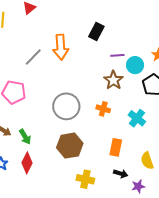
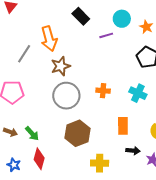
black rectangle: (96, 32) -> (81, 16), turned -60
cyan circle: (135, 65) -> (122, 19), moved
brown star: (113, 80) -> (61, 66), moved, turned 30

